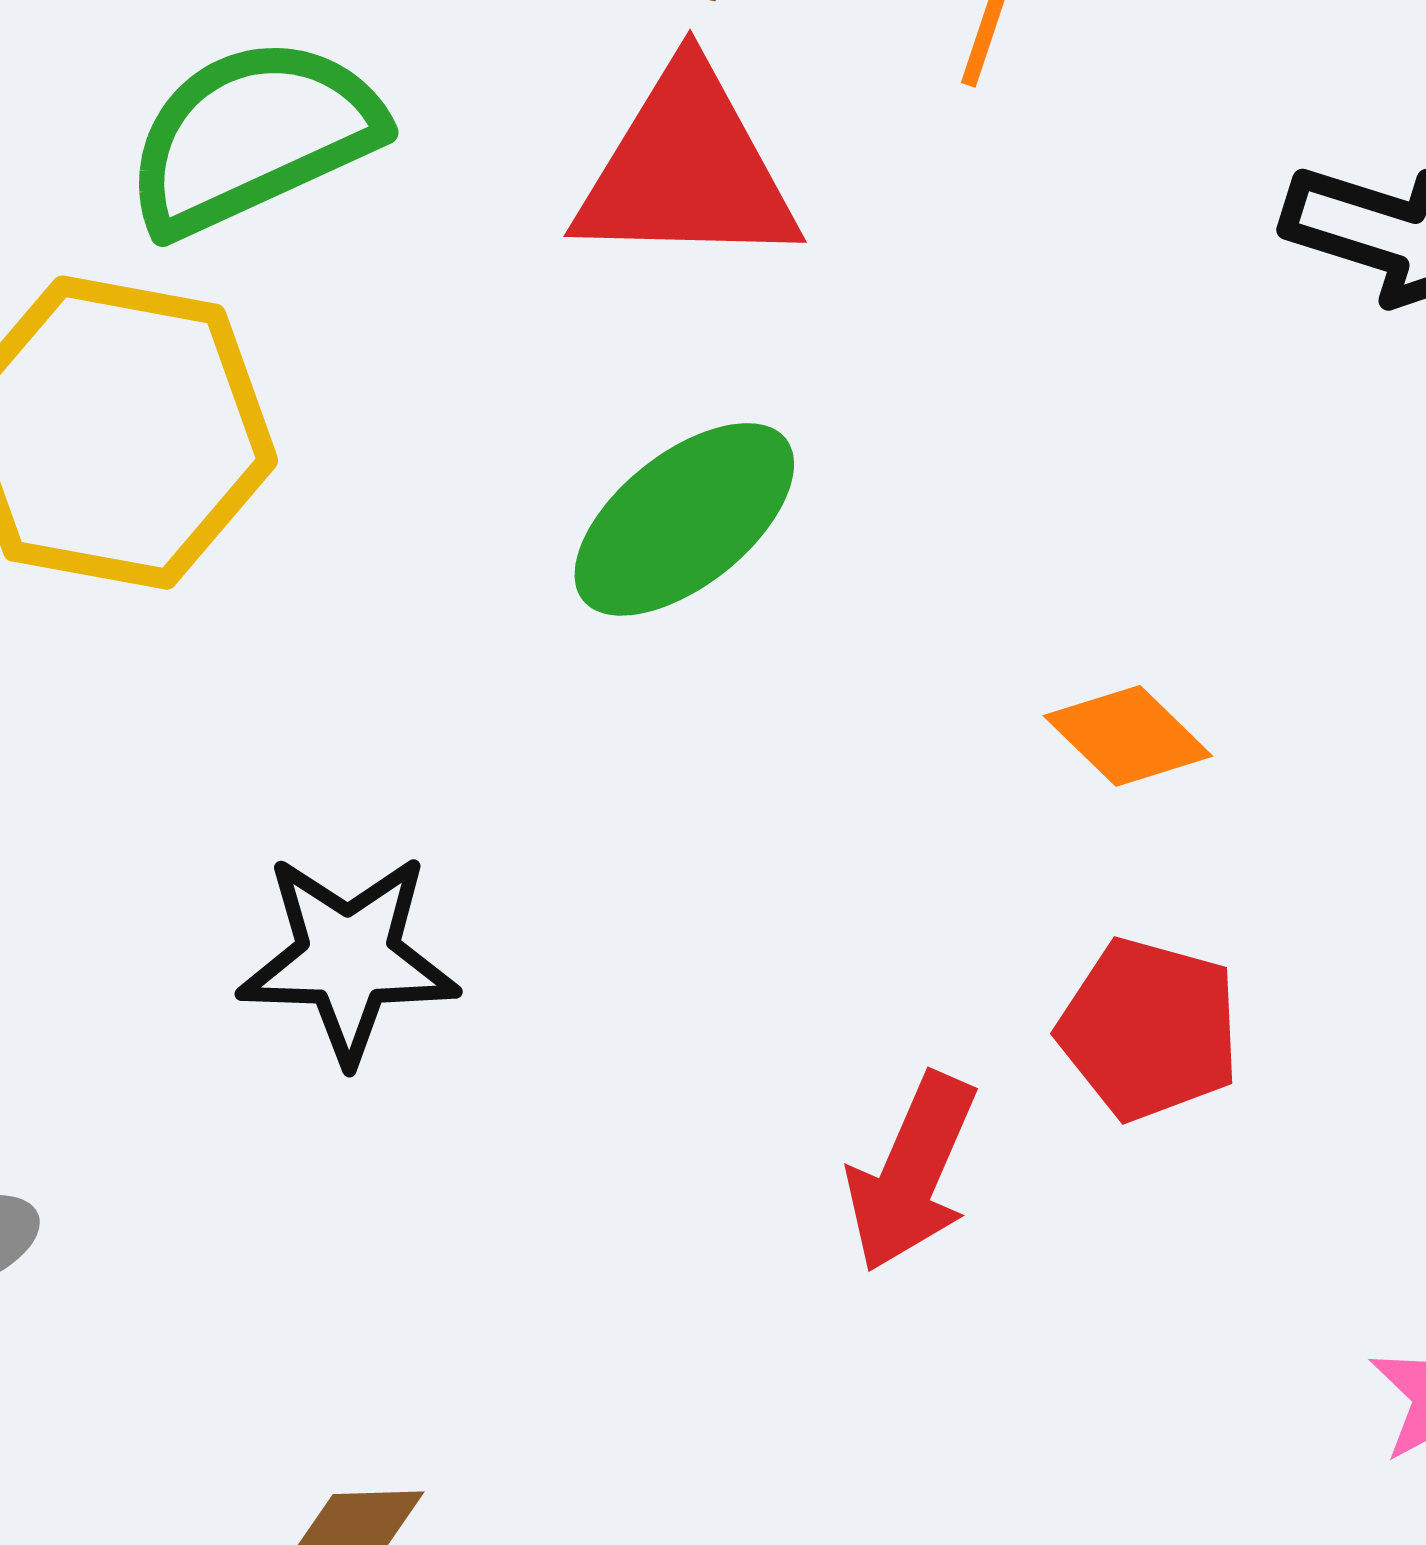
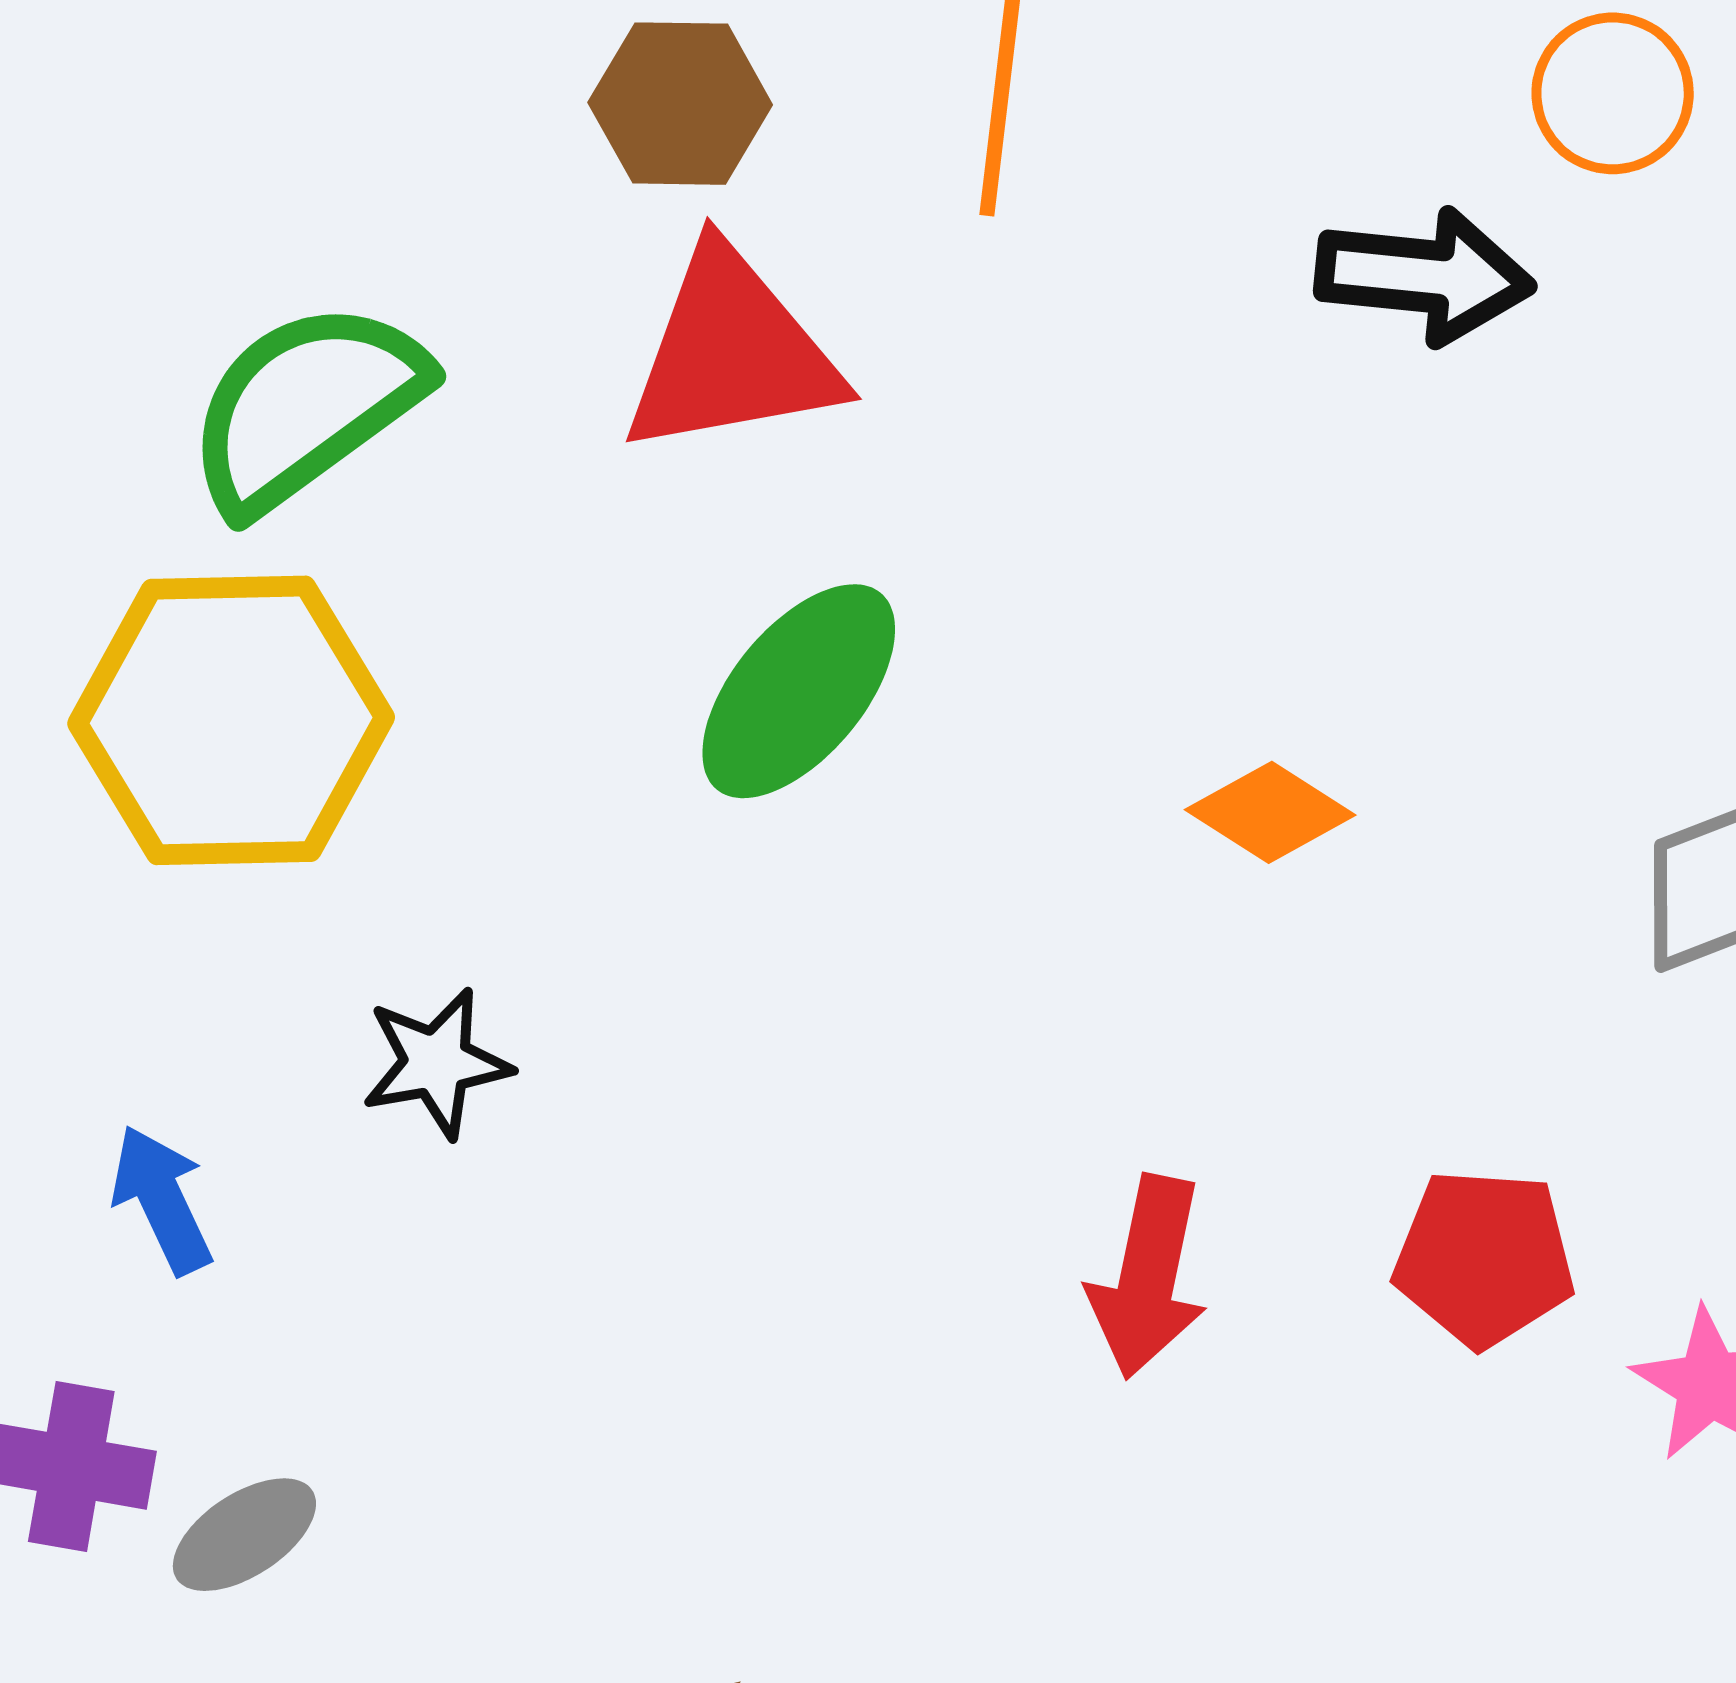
black star: (348, 958) -> (436, 1063), moved, size x0.7
red pentagon: (1149, 1029) -> (1484, 1258), moved

